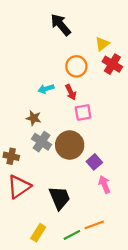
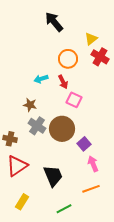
pink square: (83, 112) -> (74, 100), turned 35
orange line: (94, 225) -> (91, 189), moved
yellow rectangle: (38, 233) -> (22, 202), moved

